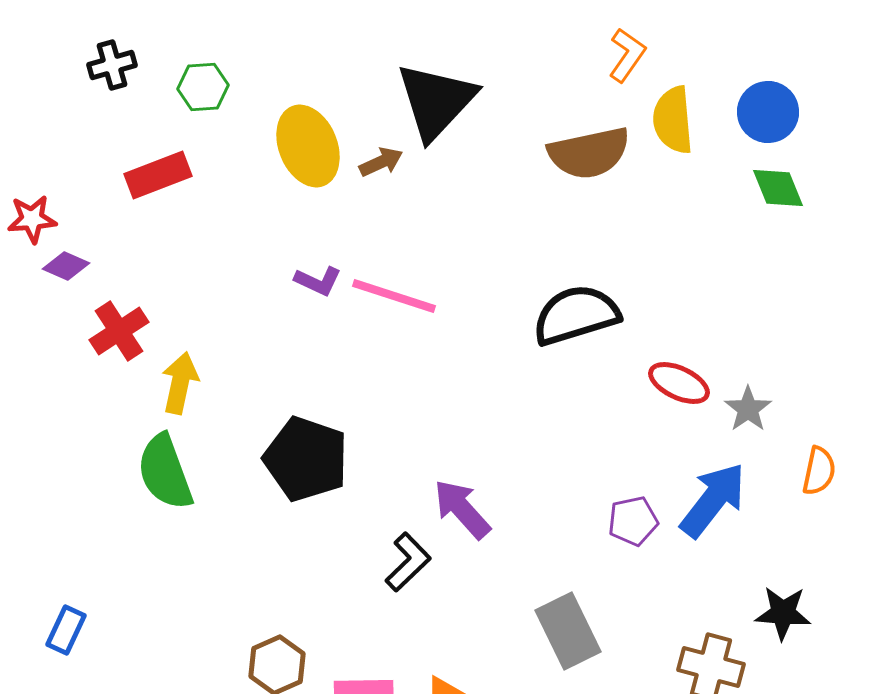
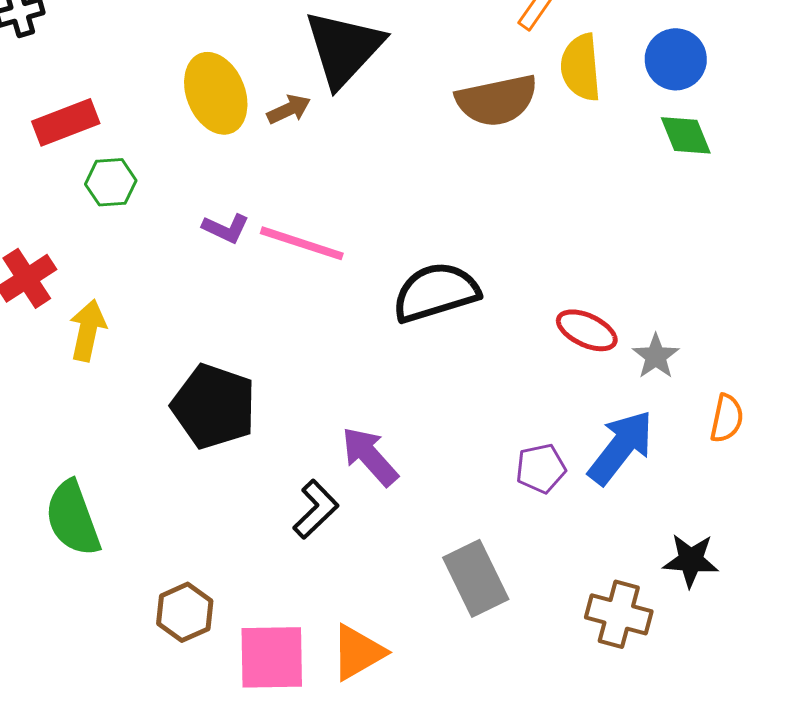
green hexagon: (203, 87) -> (111, 182), moved
black semicircle: (576, 315) -> (436, 292), moved
green semicircle: (165, 472) -> (73, 518), moved

